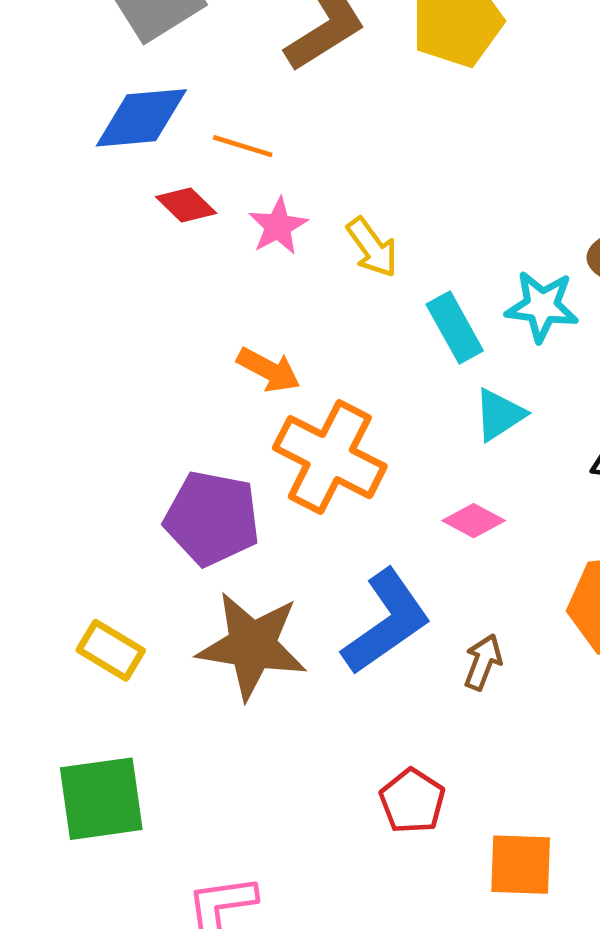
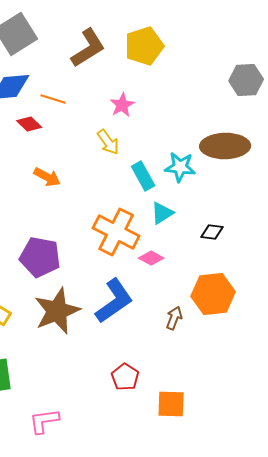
pink star: (278, 226) -> (122, 105), moved
orange arrow: (269, 370) -> (47, 177), moved
orange cross: (330, 457) -> (116, 232), moved
brown star: (252, 646) -> (57, 311), turned -30
brown arrow: (483, 662) -> (174, 318), moved

